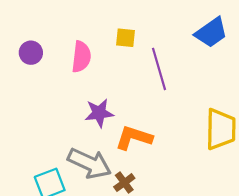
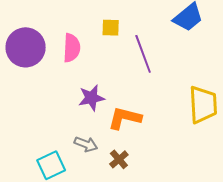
purple circle: (31, 53) -> (26, 47), size x1.8
gray arrow: (89, 163) -> (86, 144), size x0.6

